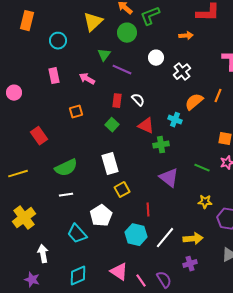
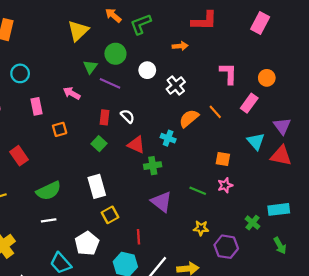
green circle: (127, 33) -> (115, 54), moved
cyan circle: (58, 41) -> (20, 73), moved
pink rectangle: (54, 76) -> (37, 106), moved
orange line: (218, 96) -> (215, 112), turned -64

